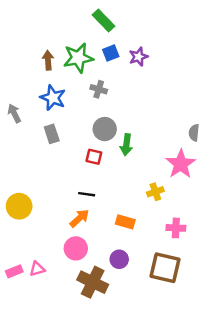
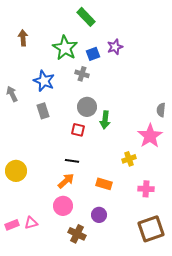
blue square: (111, 53) -> (93, 54), moved
green star: (78, 58) -> (65, 48), turned -30
brown arrow: (48, 60) -> (23, 38), moved
brown square: (165, 268) -> (151, 229), moved, turned -32
brown cross: (93, 282) -> (77, 234), size x0.7

